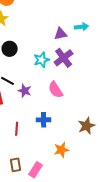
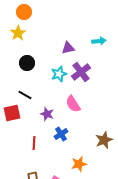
purple triangle: (61, 34) -> (68, 48), moved
purple star: (25, 91) -> (47, 114), moved
blue cross: (44, 120) -> (61, 134), turned -32

